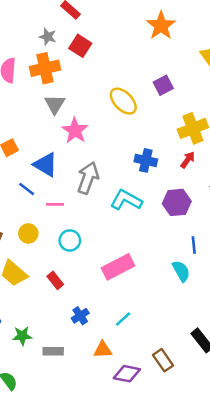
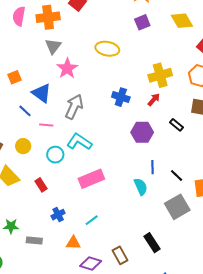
purple square: (163, 85) -> (142, 22), moved
yellow ellipse: (123, 101) -> (107, 49), turned -40
cyan L-shape: (126, 200) -> (79, 142), moved

